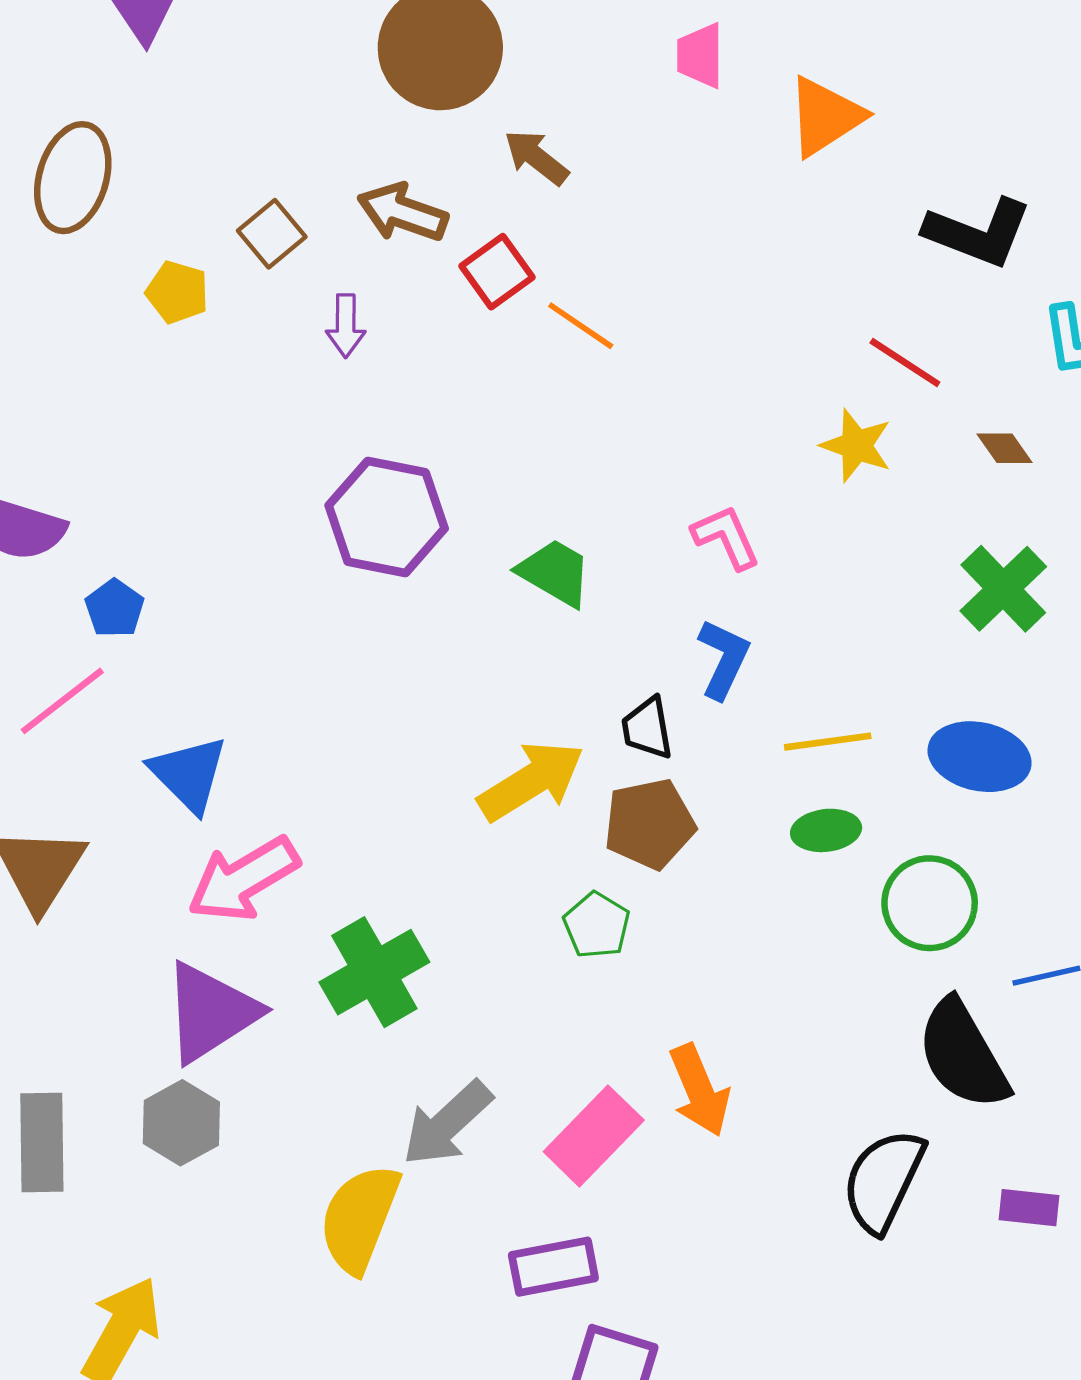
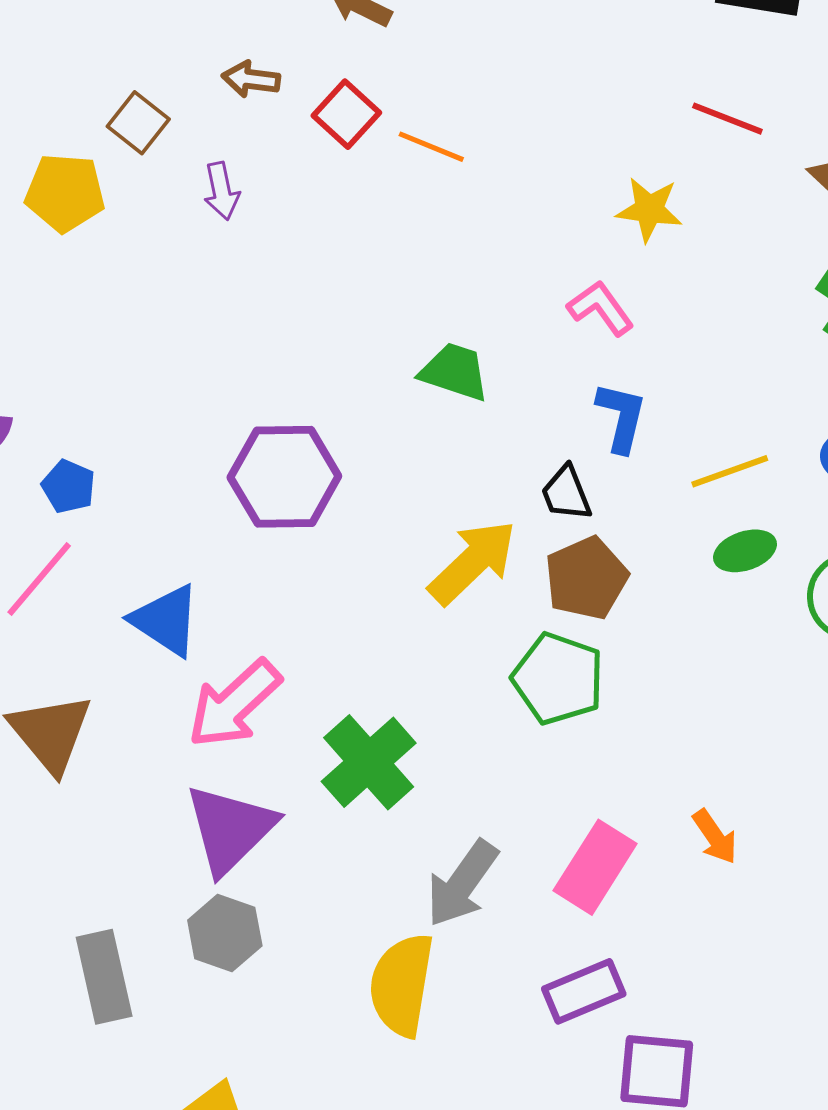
brown arrow: (403, 213) -> (251, 79), size x0.7
yellow pentagon: (177, 292) -> (65, 193), size x1.4
yellow star: (856, 445) -> (649, 209), moved
purple hexagon: (387, 517) -> (284, 477), moved
green pentagon: (597, 925) -> (558, 679), size x1.5
orange arrow: (699, 1090) -> (715, 837), moved, size x0.7

